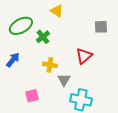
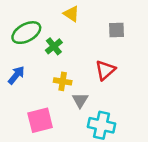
gray square: (101, 27) -> (116, 30), moved
pink square: (32, 96) -> (40, 120), size x1.5

